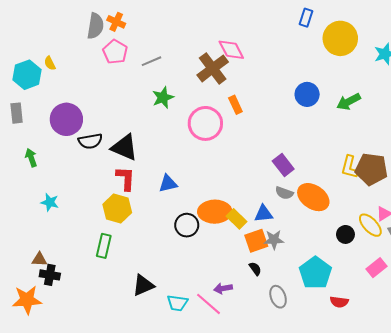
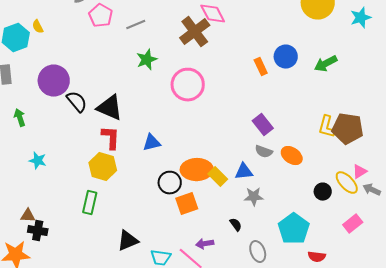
orange rectangle: (235, 105) -> (261, 67), moved
black semicircle: (90, 141) -> (77, 102), turned -120
orange ellipse: (313, 197) -> (292, 156), size x0.7
orange square: (256, 241) -> (187, 204), moved

